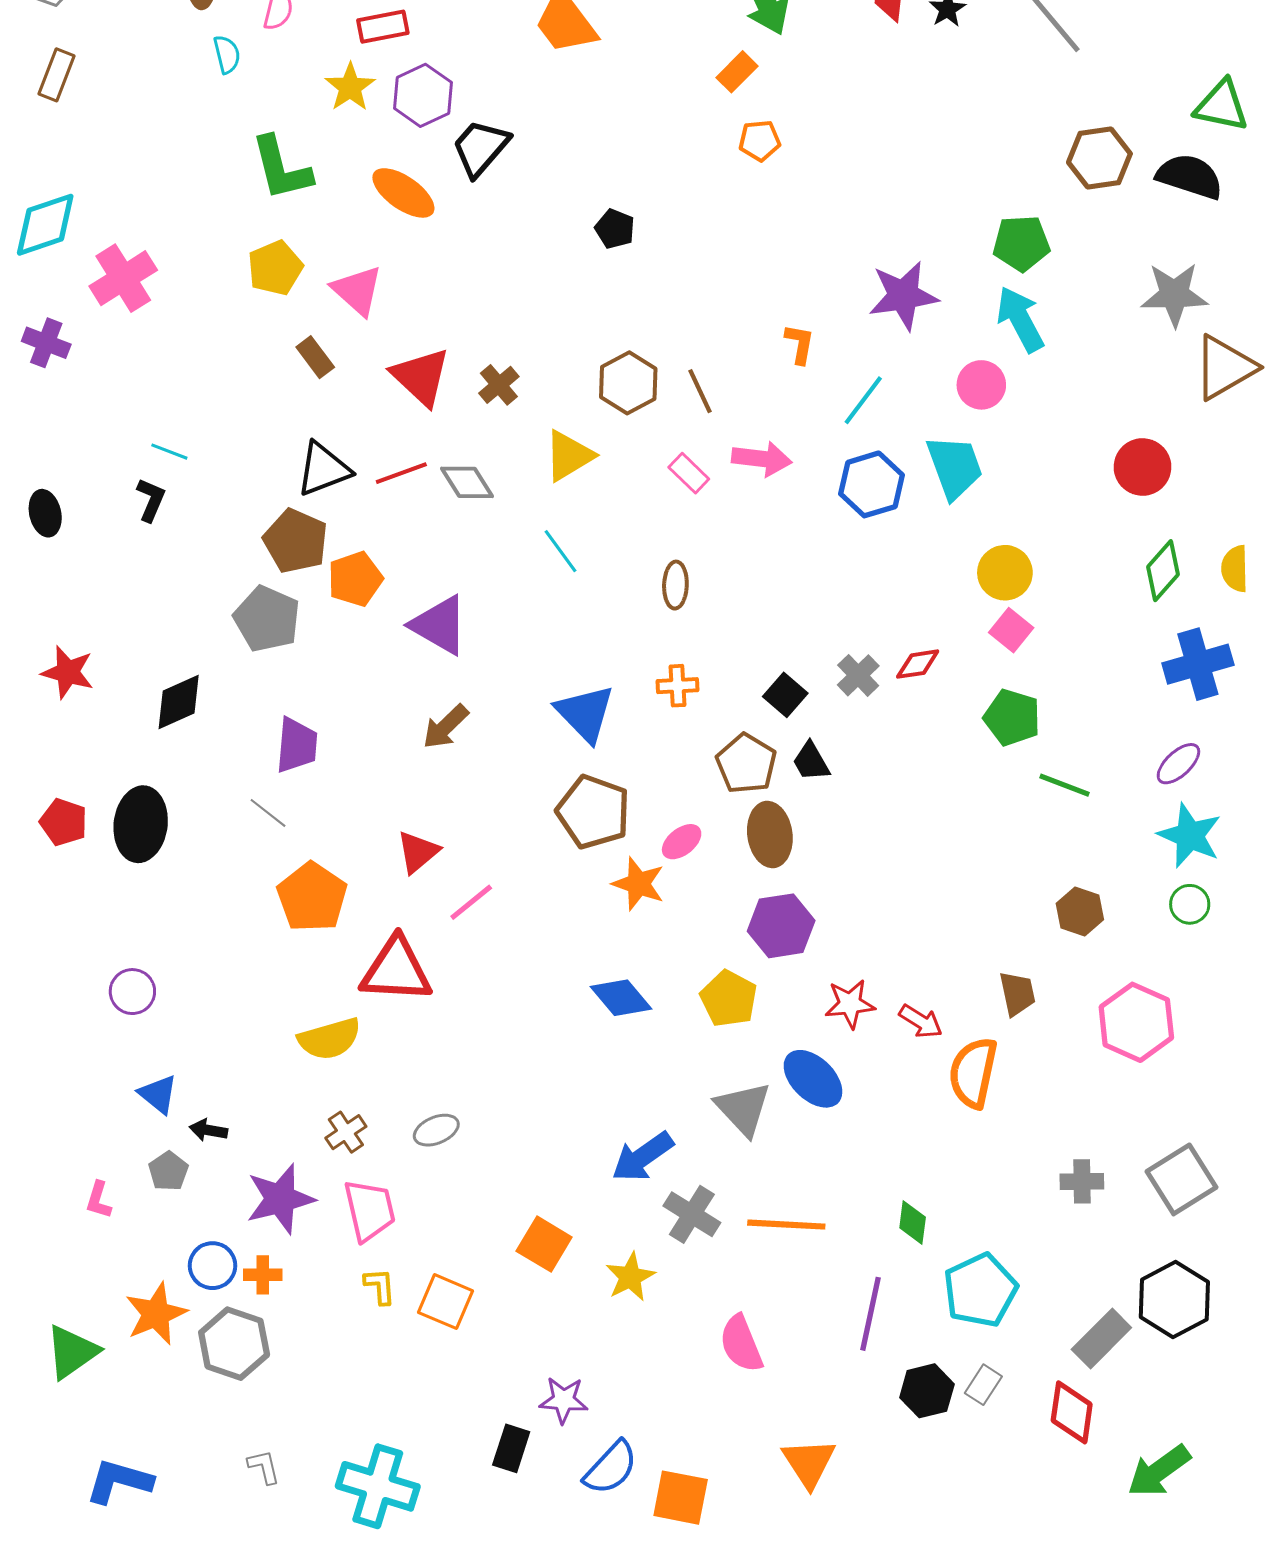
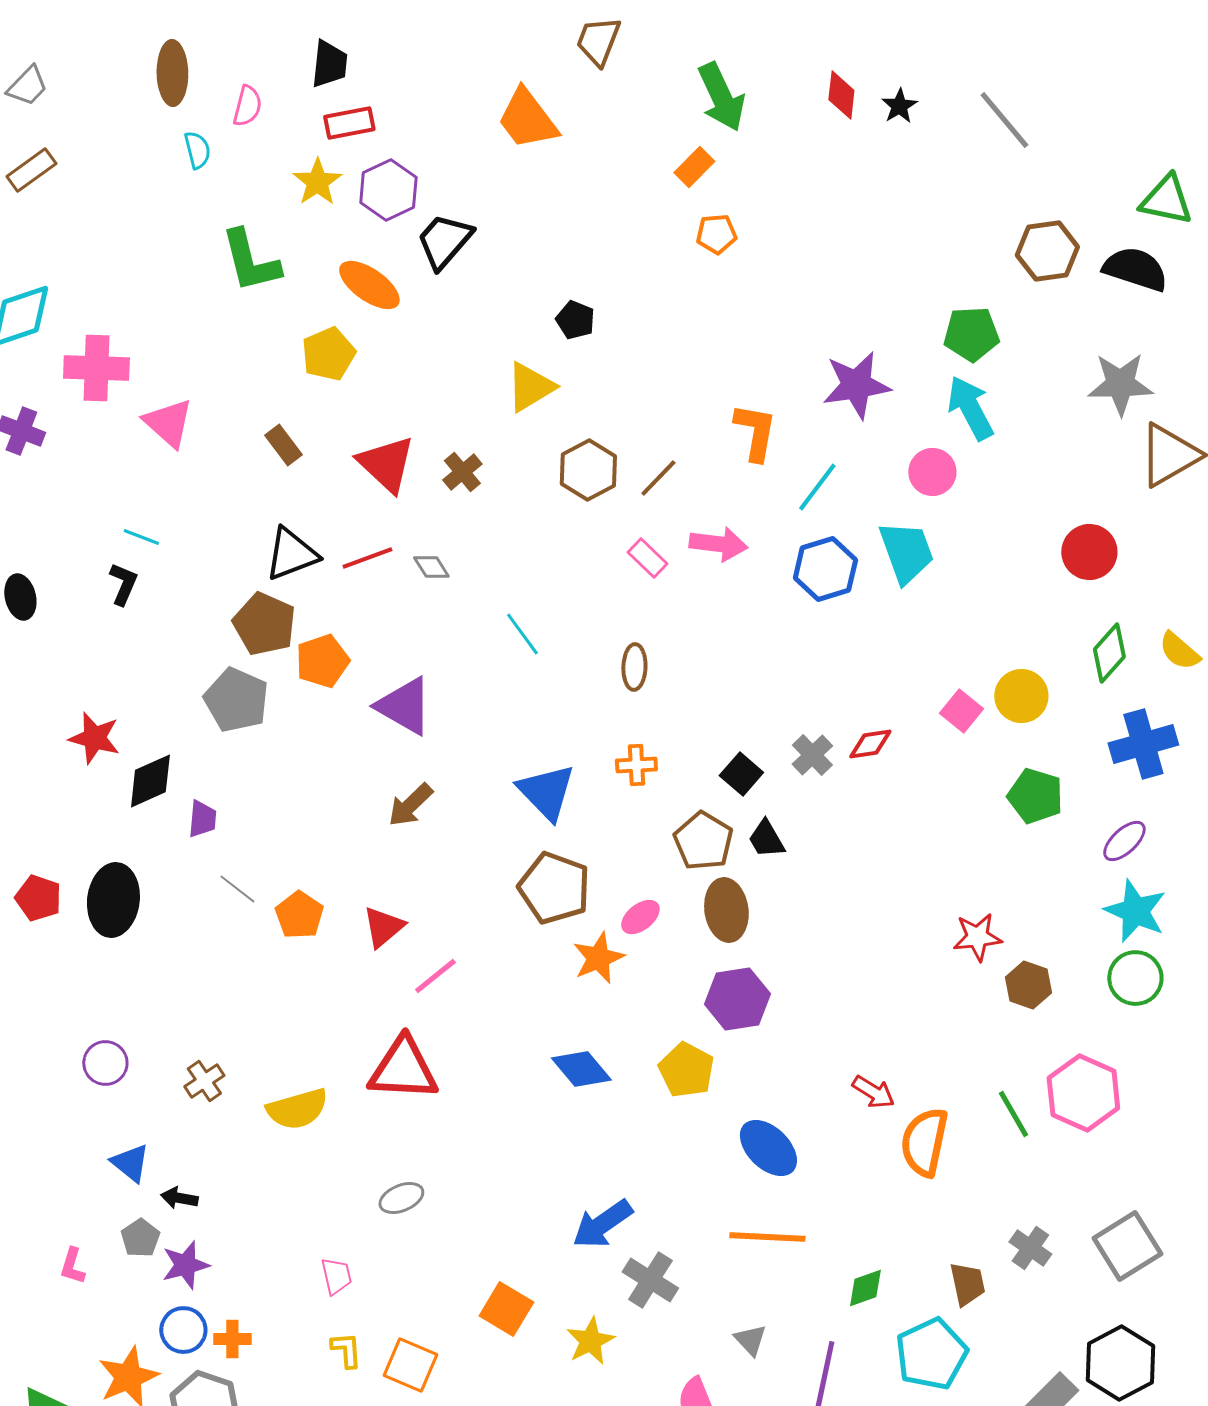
brown rectangle: (56, 75) -> (31, 170), turned 33
yellow pentagon: (275, 268) -> (328, 354), moved
pink cross: (123, 278) -> (96, 368), turned 34
pink triangle: (357, 290) -> (168, 423), moved
orange L-shape: (800, 344) -> (755, 432), size x1.5
brown line: (700, 391) -> (658, 478), turned 69
yellow triangle: (569, 456) -> (530, 387), moved
gray diamond: (467, 482) -> (431, 567), size x0.7
yellow semicircle: (1235, 569) -> (1179, 651), turned -48
yellow circle: (1005, 573) -> (1021, 696), moved
red star: (68, 672) -> (94, 738), moved
green pentagon: (1012, 717) -> (1035, 796), moved
purple trapezoid: (297, 745) -> (202, 819), moved, size x0.7
green line: (1064, 785) -> (1013, 1114), moved, turned 39
orange star: (638, 884) -> (598, 958), turned 30
orange pentagon: (312, 897) -> (299, 915), moved, size x0.7
green circle: (1190, 904) -> (1135, 978), size x1.4
red triangle: (396, 970) -> (403, 1069), moved
brown trapezoid: (1017, 994) -> (967, 1284), moved
red star: (850, 1004) -> (977, 937), moved
gray triangle: (743, 1109) -> (750, 1340), moved, size x0.6
brown cross: (346, 1132) -> (204, 1081), moved
gray cross: (1082, 1181) -> (1030, 1248), turned 36
purple star: (280, 1199) -> (185, 1265), moved, size x0.7
pink trapezoid: (370, 1210) -> (336, 1276), size x0.6
green diamond: (913, 1223) -> (865, 1288), turned 63
orange line: (786, 1225) -> (767, 1237), moved

